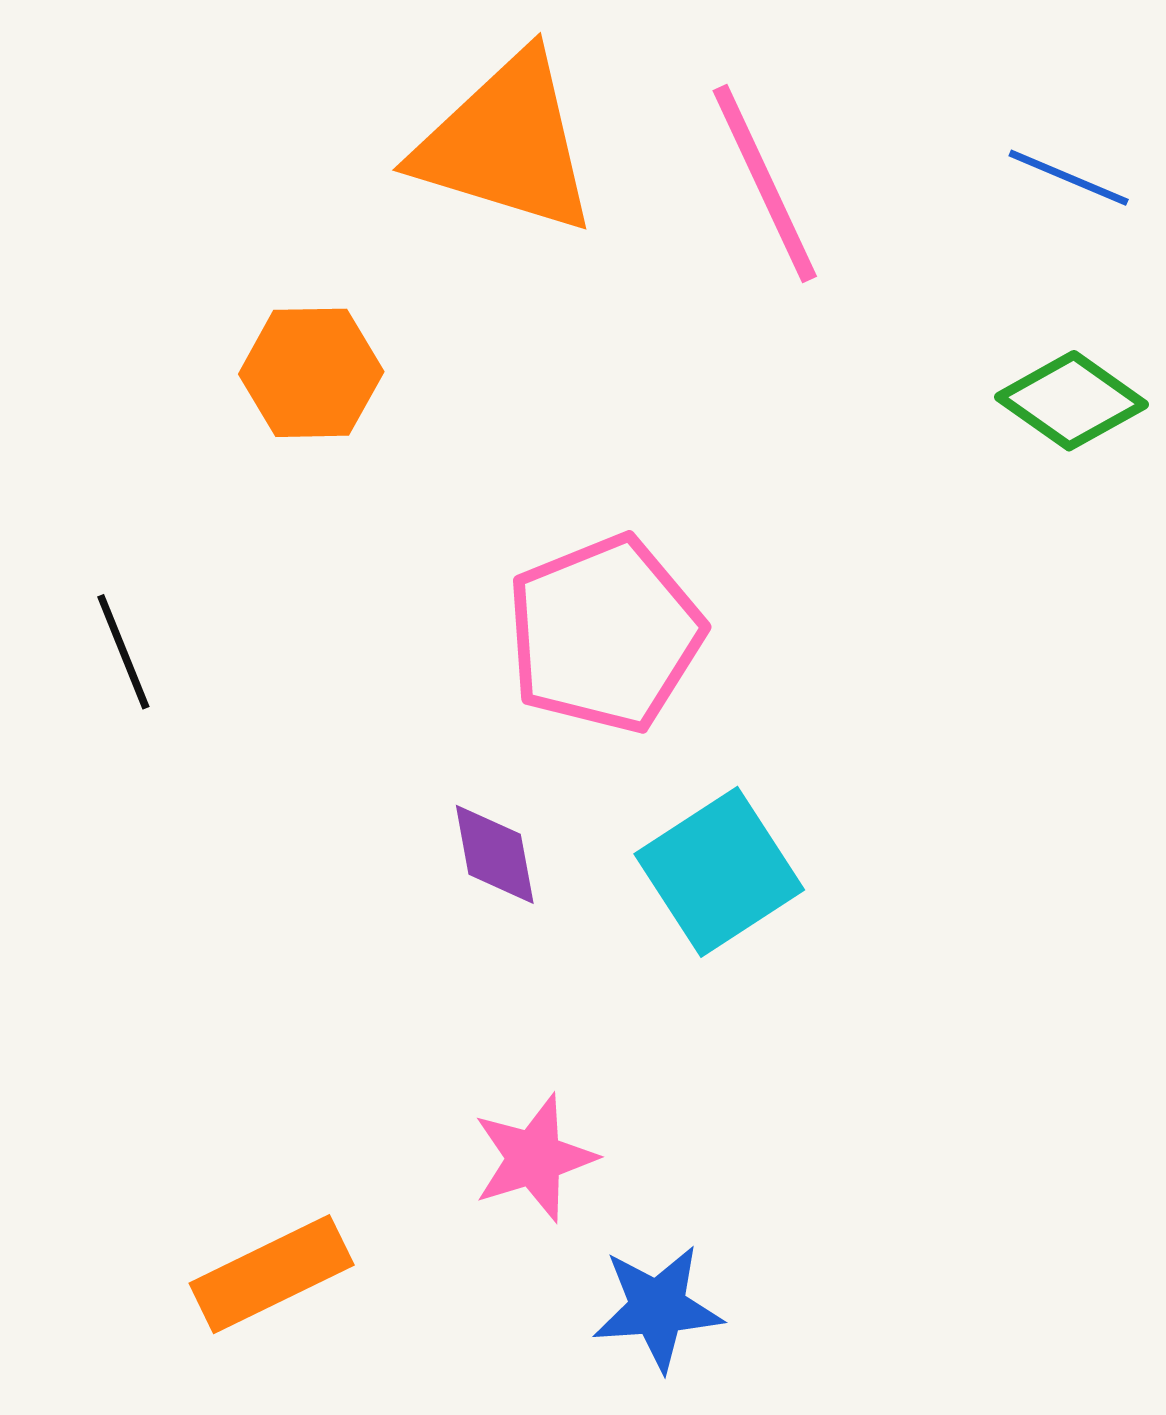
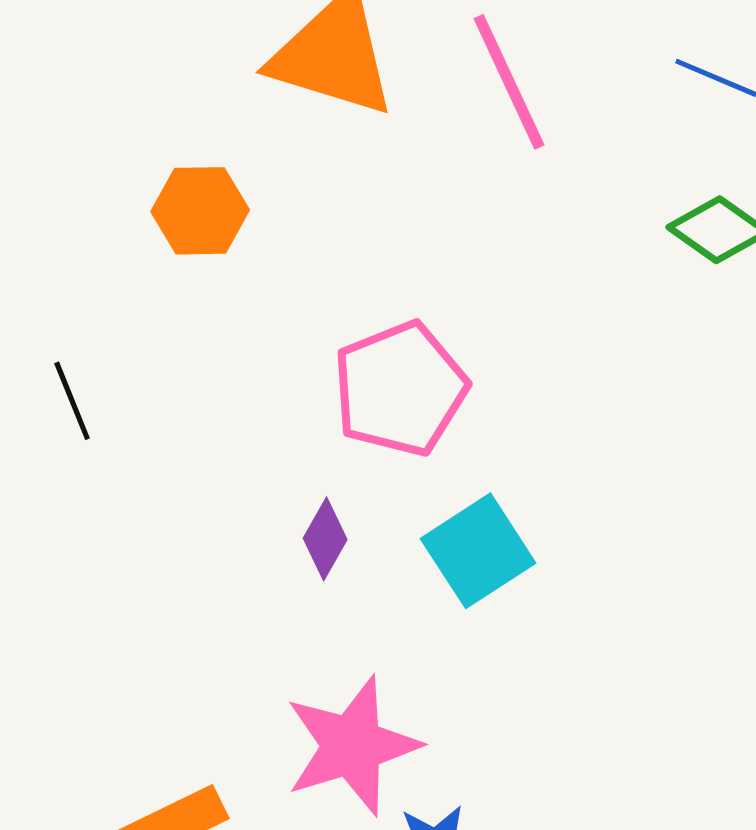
purple diamond: (495, 854) -> (325, 539), turned 40
pink star: (534, 1158) -> (352, 746), size x1.6

